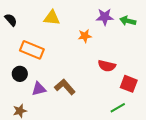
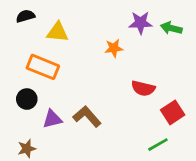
yellow triangle: (52, 18) -> (58, 32), moved
black semicircle: (11, 20) -> (25, 16), moved, turned -64
red square: (129, 84) -> (173, 112), turned 36

